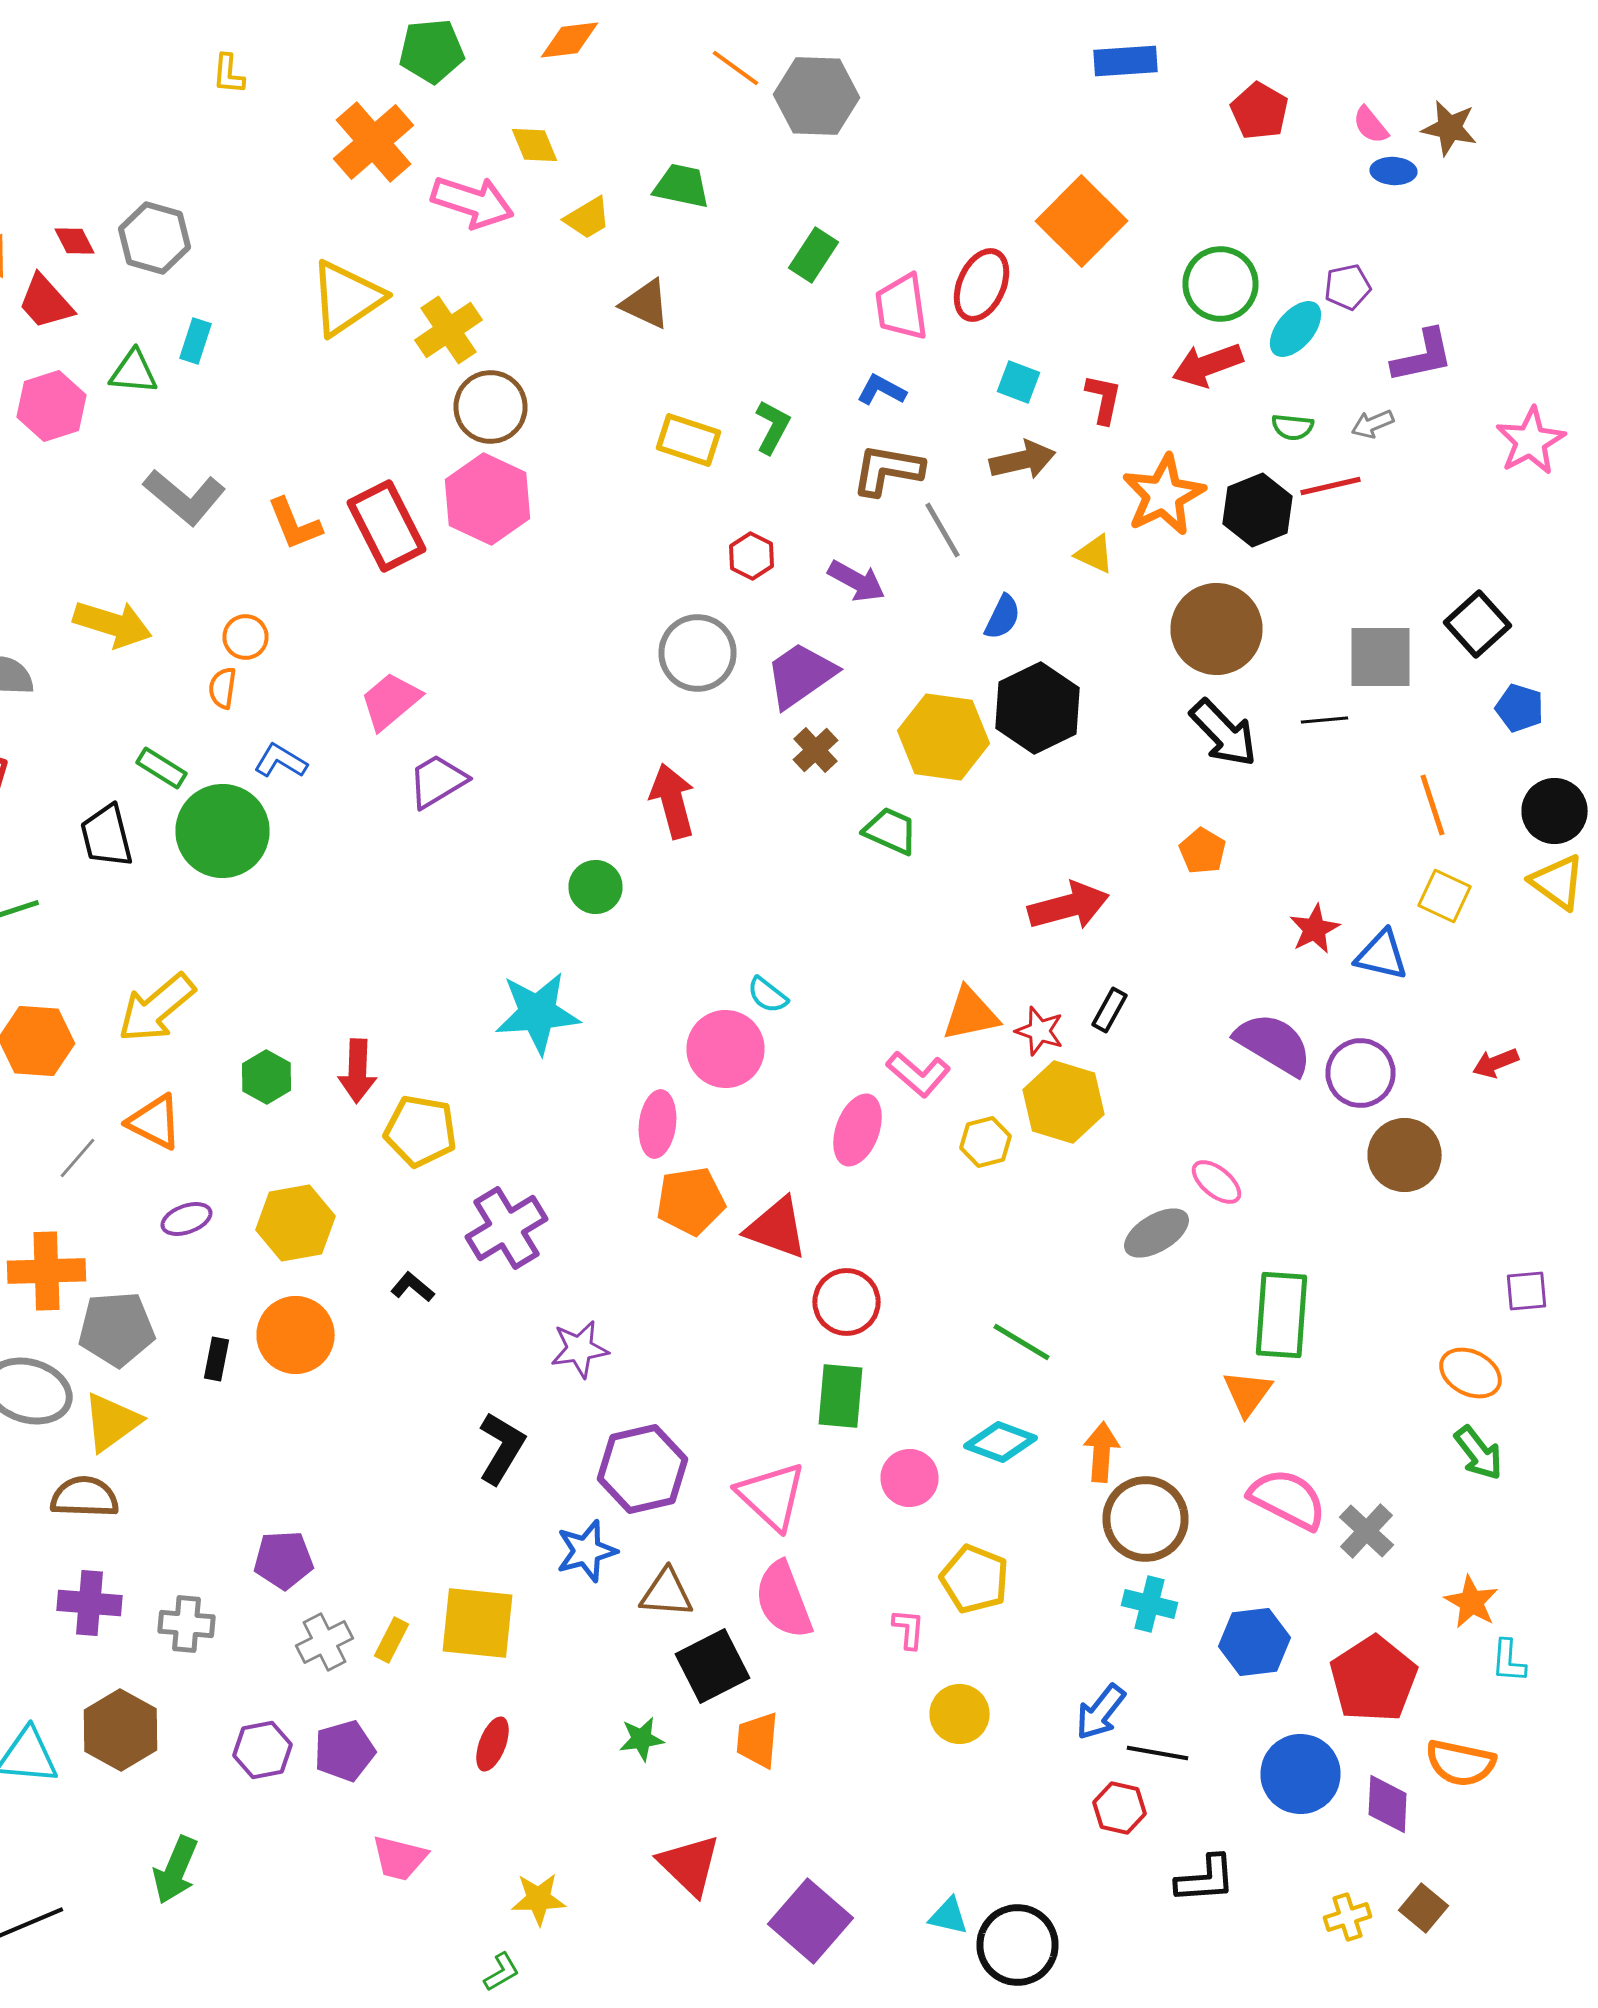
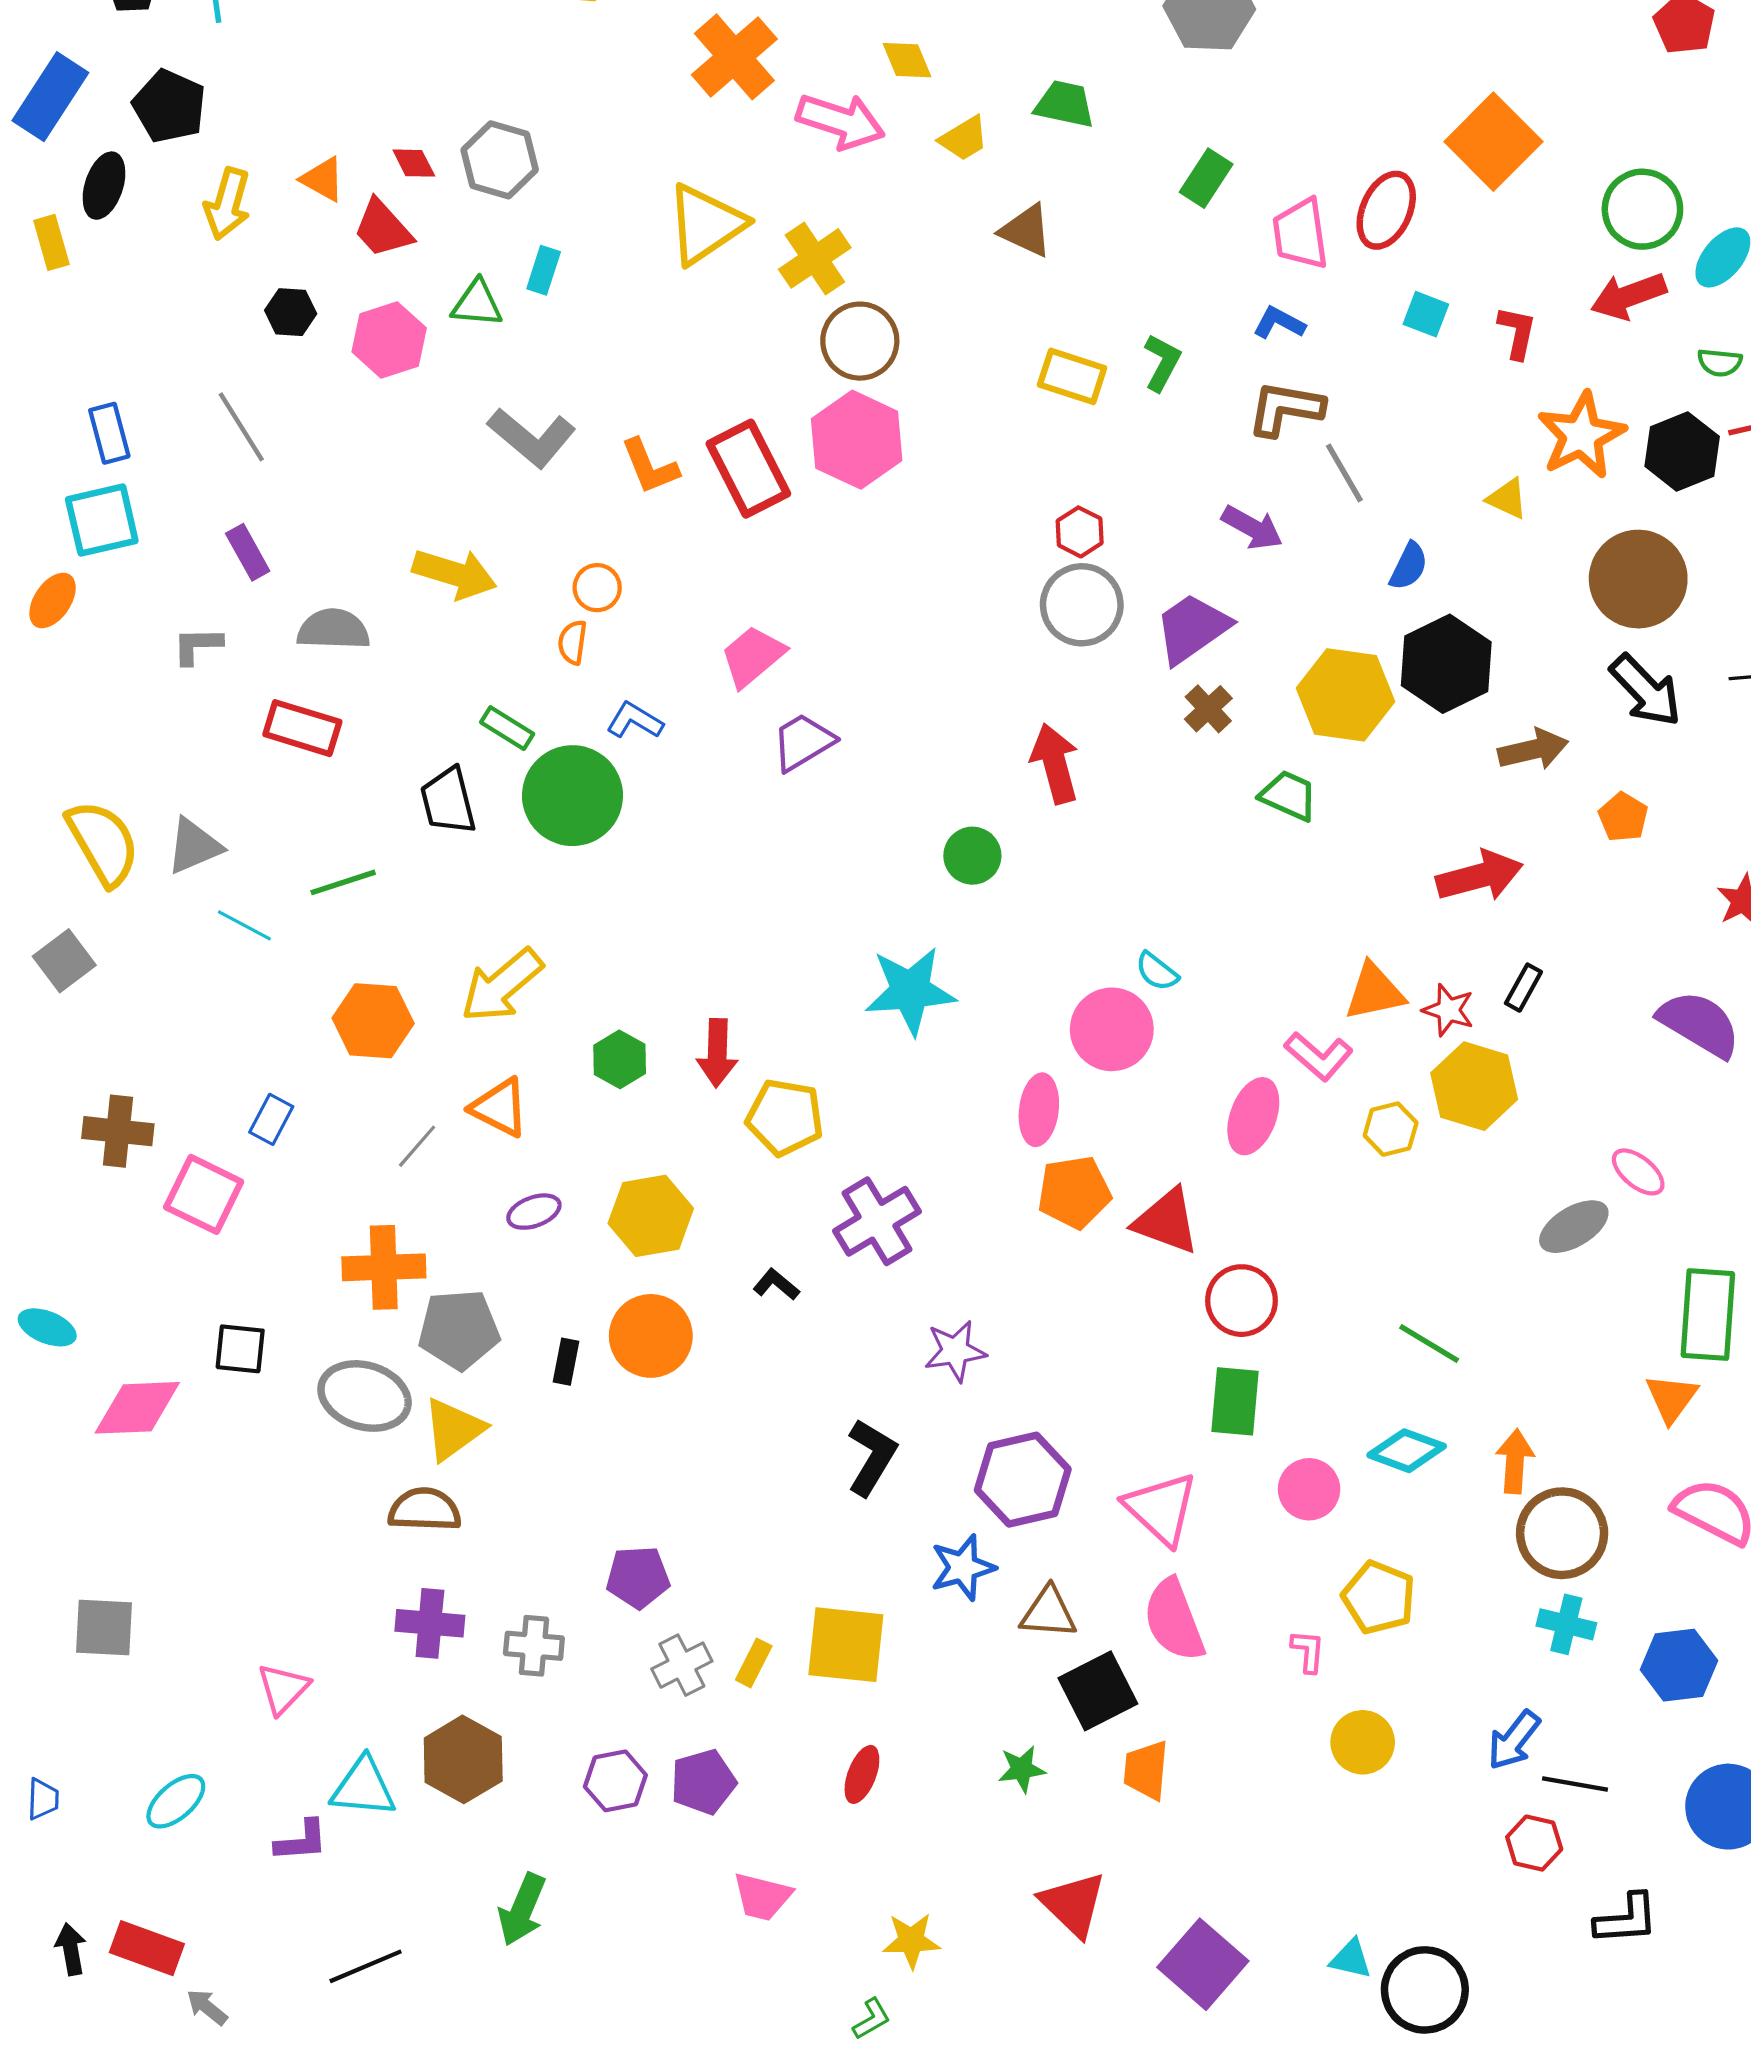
brown arrow: (1022, 460) -> (1533, 750), moved
red hexagon: (752, 556) -> (1080, 532), moved

